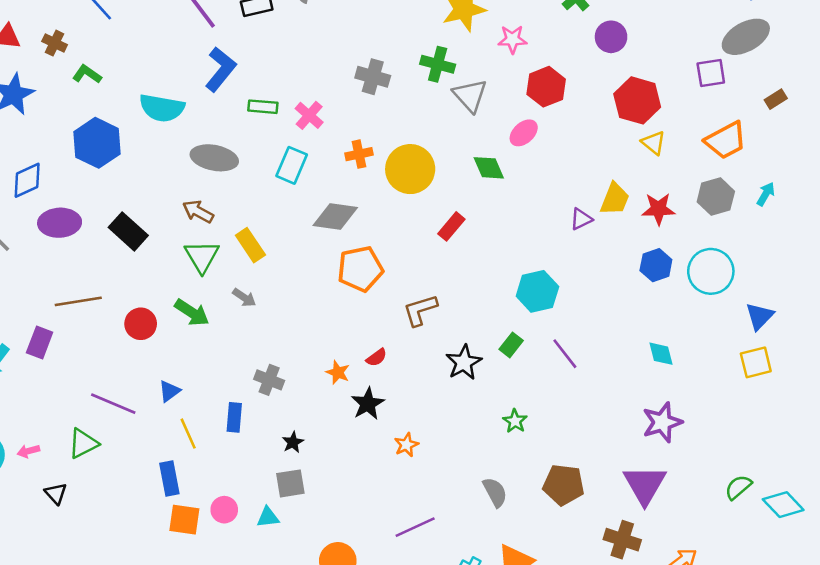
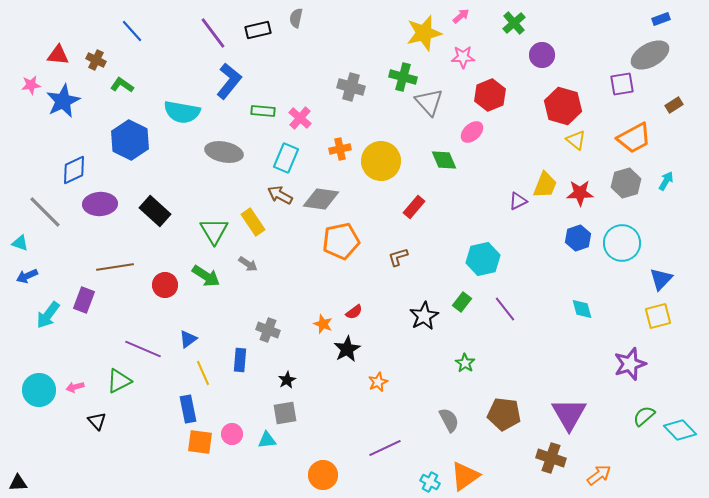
brown arrow: (198, 211) -> (280, 195), moved
brown L-shape: (420, 310) -> (398, 257), moved, size x0.7
purple star: (662, 422) -> (630, 364), moved

